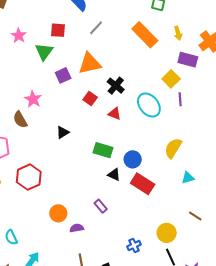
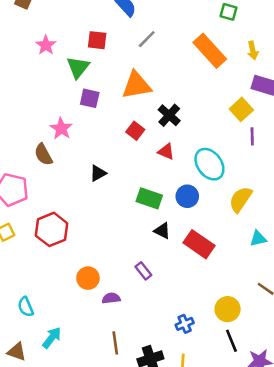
purple square: (63, 75) -> (90, 98), moved, turned 35
cyan ellipse: (149, 105) -> (209, 164), moved
blue circle: (133, 159) -> (187, 196), moved

